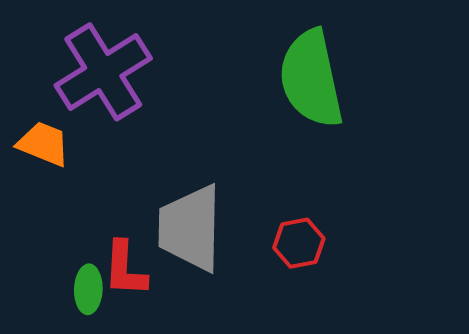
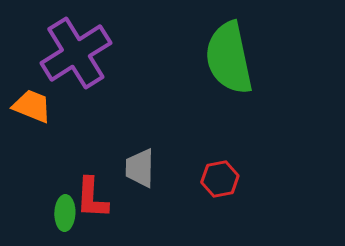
gray trapezoid: (190, 228) -> (140, 168), size x0.6

